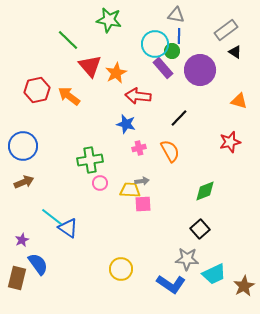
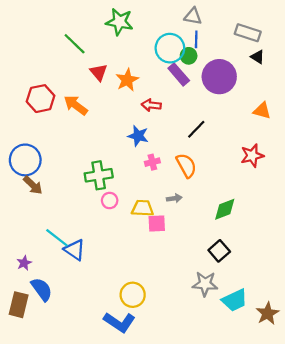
gray rectangle: (226, 30) -> (248, 33), turned 55
red triangle: (90, 66) -> (99, 72), size x0.7
red arrow: (138, 96) -> (151, 105), size x0.7
gray arrow: (142, 181) -> (174, 198), moved
brown arrow: (24, 182) -> (33, 185), moved, turned 66
blue L-shape: (171, 284) -> (119, 322), moved

